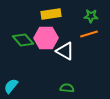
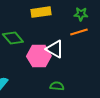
pink hexagon: (46, 38) -> (39, 56), moved

